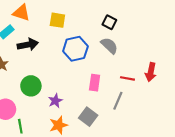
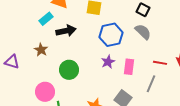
purple star: (55, 101) -> (108, 62), moved

